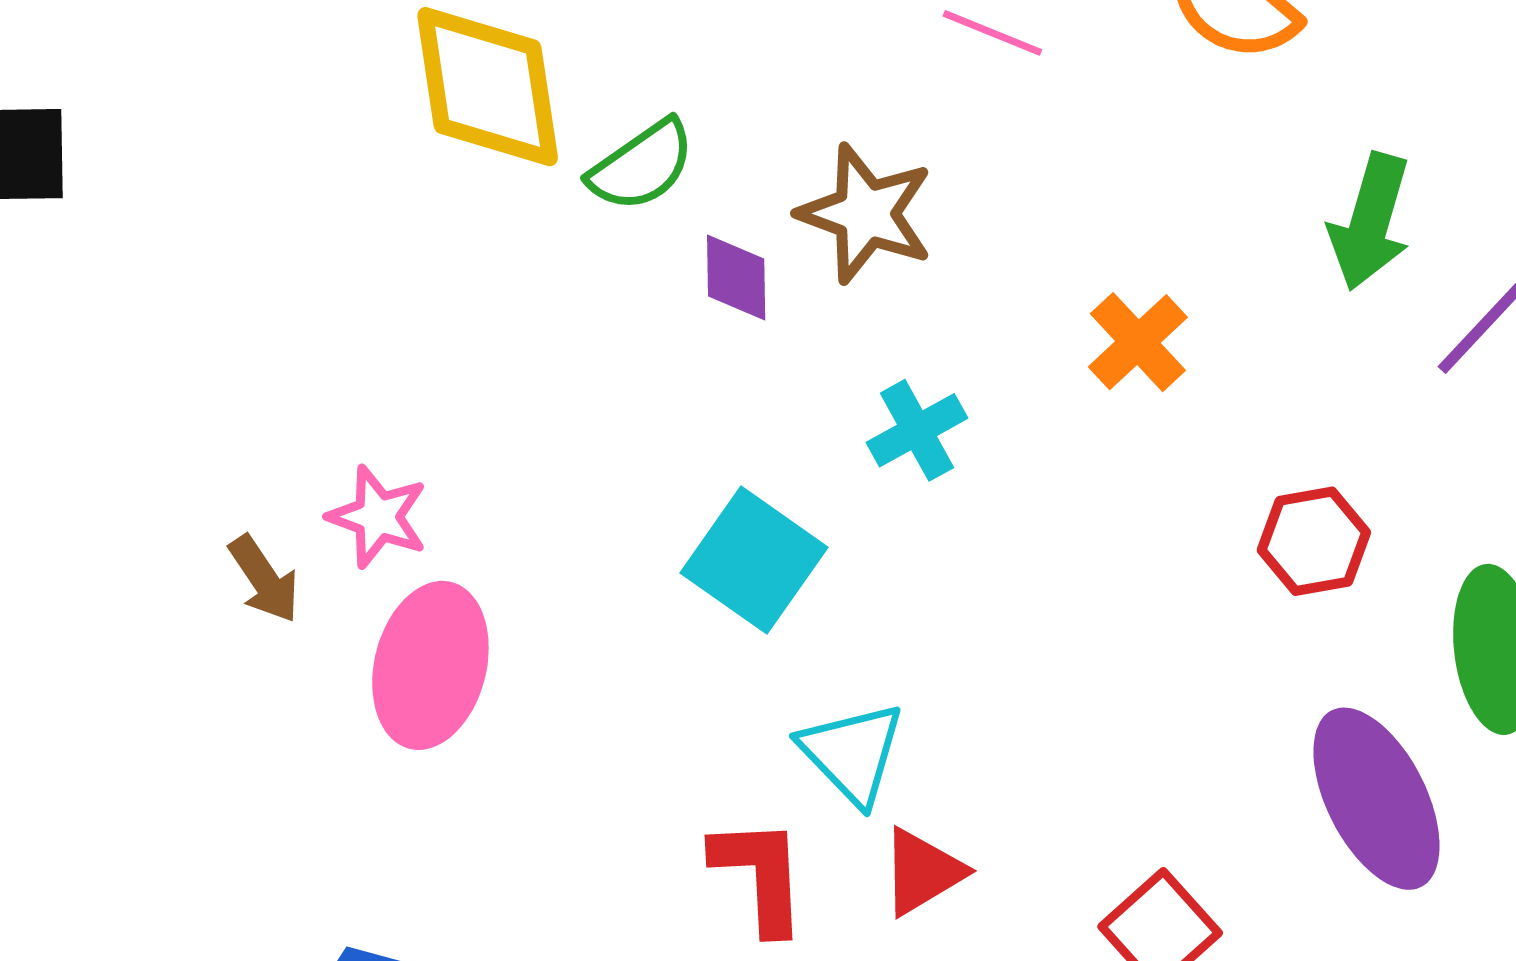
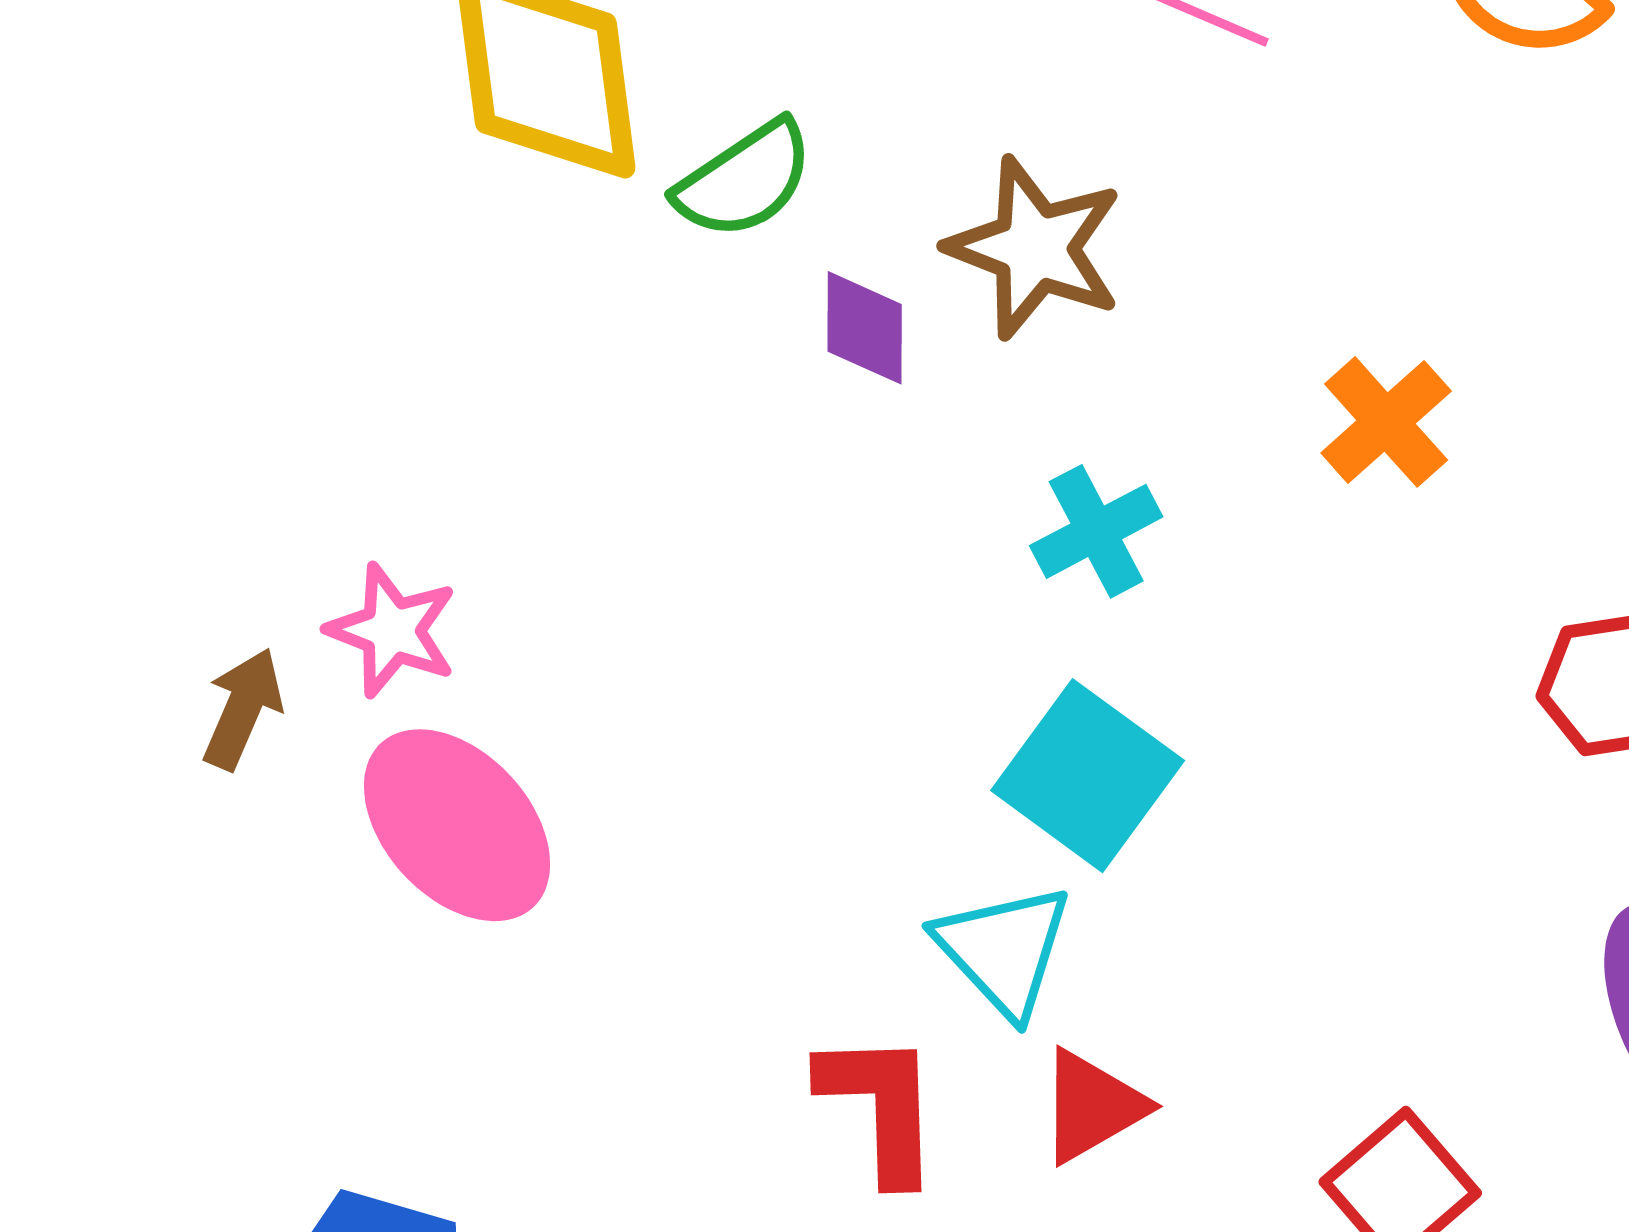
cyan square: (754, 560) -> (1088, 776), moved
brown arrow: (264, 579) -> (243, 709), turned -124
pink ellipse: (430, 665) -> (457, 825), turned -58

